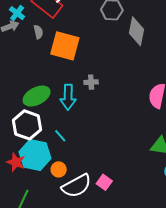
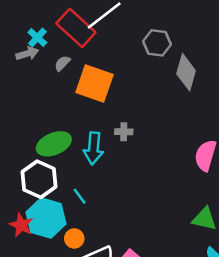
gray semicircle: (38, 32) -> (62, 63), turned -128

